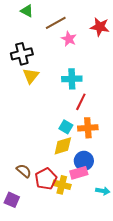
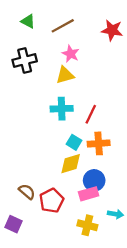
green triangle: (27, 11) -> (28, 21), moved
pink star: (69, 39) -> (71, 54), moved
yellow triangle: (31, 76) -> (65, 75), moved, turned 36
cyan cross: (72, 79) -> (62, 109), moved
yellow cross: (62, 185) -> (87, 225), moved

